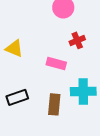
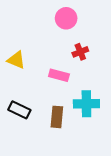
black rectangle: (17, 97) -> (19, 110), turned 45

